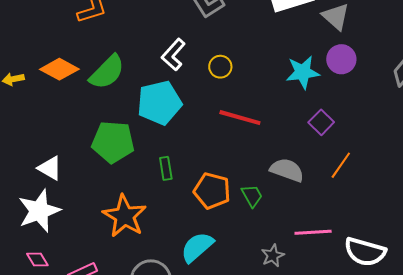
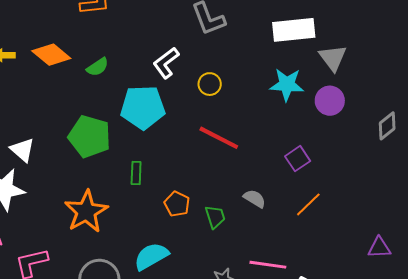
green semicircle: (107, 72) -> (98, 67), size x0.6
cyan star: (303, 72) -> (287, 85), moved
gray semicircle: (287, 170) -> (255, 199), size x0.7
orange pentagon: (212, 191) -> (177, 204), size x0.7

